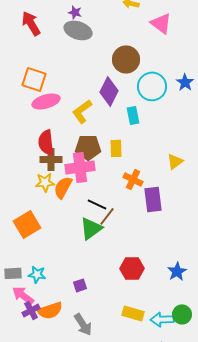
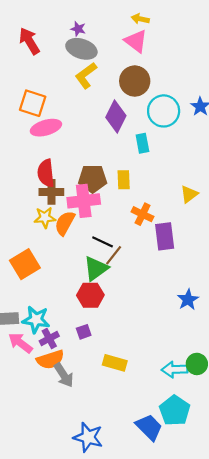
pink triangle: (161, 23) -> (136, 41), moved
yellow L-shape: (82, 111) -> (86, 75), moved
red hexagon: (132, 268) -> (90, 295), moved
blue star: (177, 271) -> (188, 300), moved
cyan star: (37, 274) -> (36, 320), size x1.4
purple cross: (31, 310) -> (49, 338), moved
yellow rectangle: (133, 313) -> (115, 363), moved
gray arrow: (83, 324) -> (64, 375), moved

